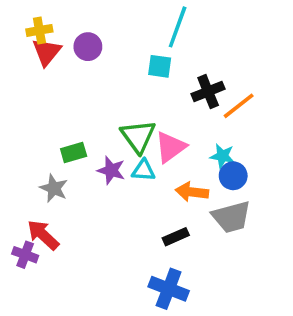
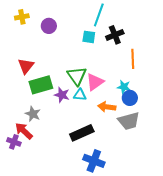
red triangle: (47, 52) -> (26, 66), moved
black cross: (208, 91) -> (115, 35), moved
orange line: (239, 106) -> (133, 59), turned -54
green rectangle: (74, 152) -> (41, 85), size x1.6
gray star: (54, 188) -> (33, 114), moved
black rectangle: (176, 237) -> (82, 133), moved, size x1.6

